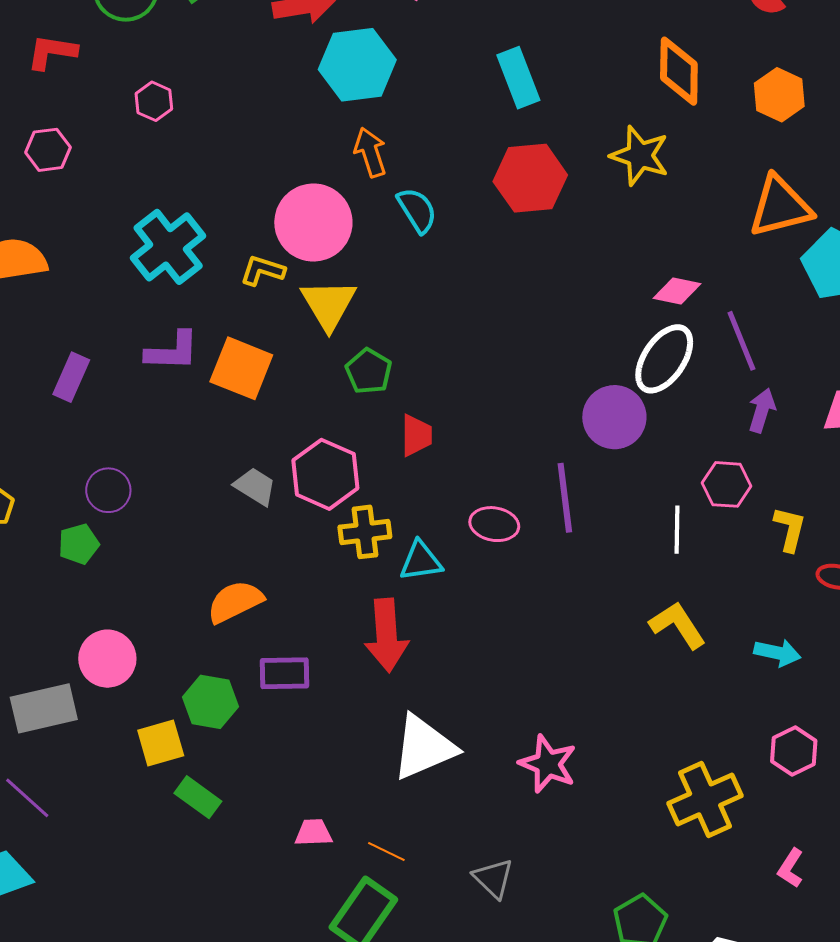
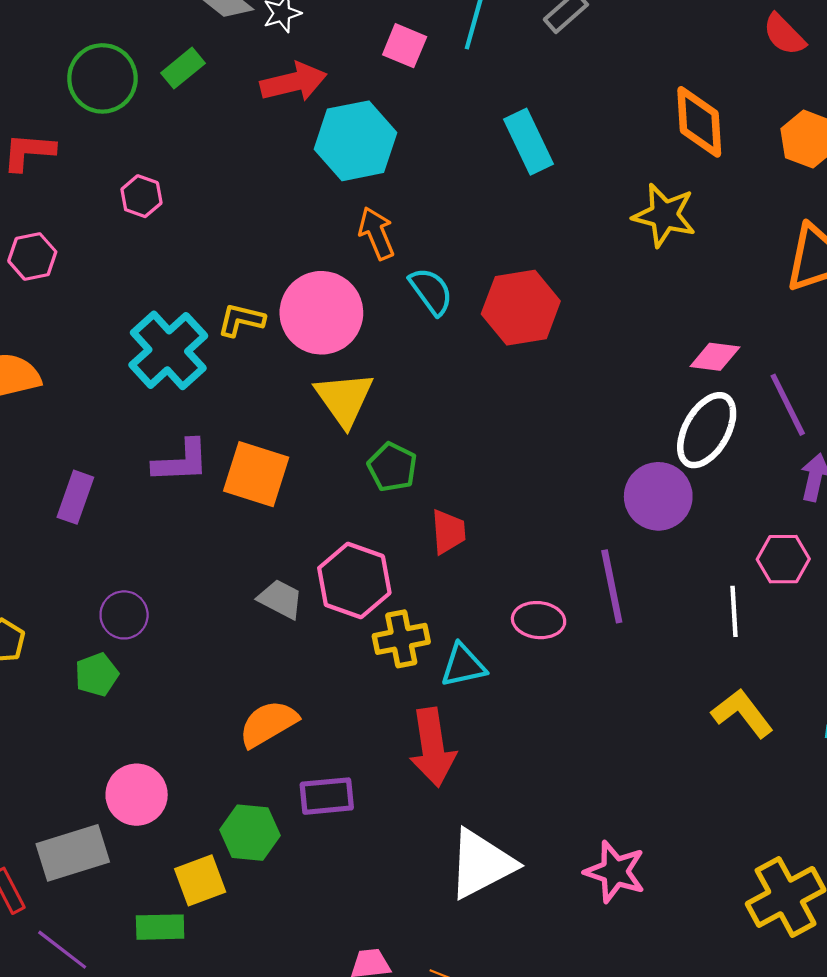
red hexagon: (530, 178) -> (521, 308), moved
yellow L-shape: (262, 270) -> (241, 320), moved
green rectangle: (198, 797) -> (160, 927), moved, turned -33

